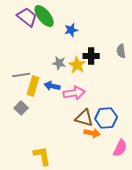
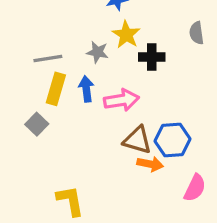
black cross: (91, 56) -> (152, 57), moved
yellow star: (77, 65) -> (126, 35), moved
gray line: (21, 75) -> (48, 59), moved
blue arrow: (52, 86) -> (86, 89), turned 70

